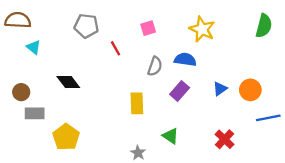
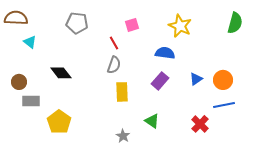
red line: (116, 48) -> (114, 43), moved
gray semicircle: (155, 66) -> (114, 65), moved
blue line: (268, 118) -> (224, 105), moved

